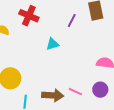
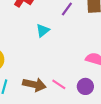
cyan triangle: (52, 44) -> (43, 31), turned -32

